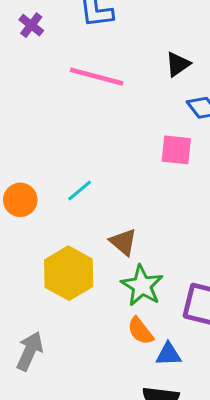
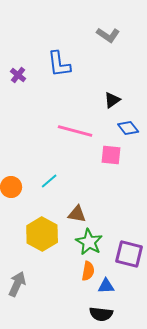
pink line: (97, 77) -> (75, 131), moved
brown triangle: (123, 242) -> (77, 214), turned -30
orange semicircle: (140, 331) -> (88, 271), turned -132

